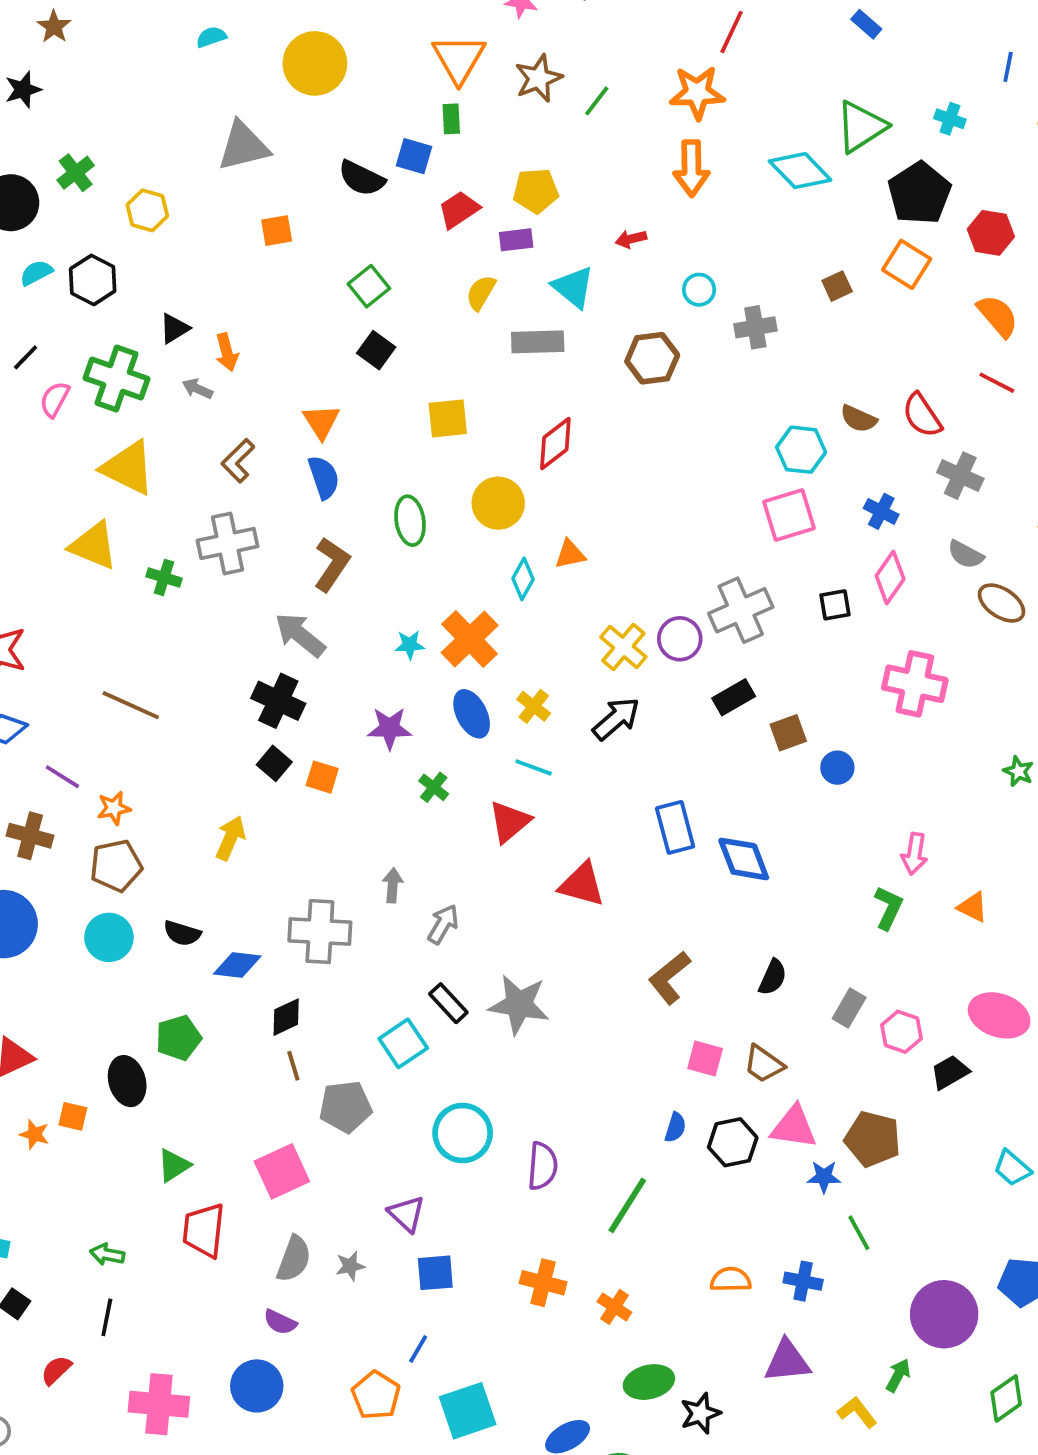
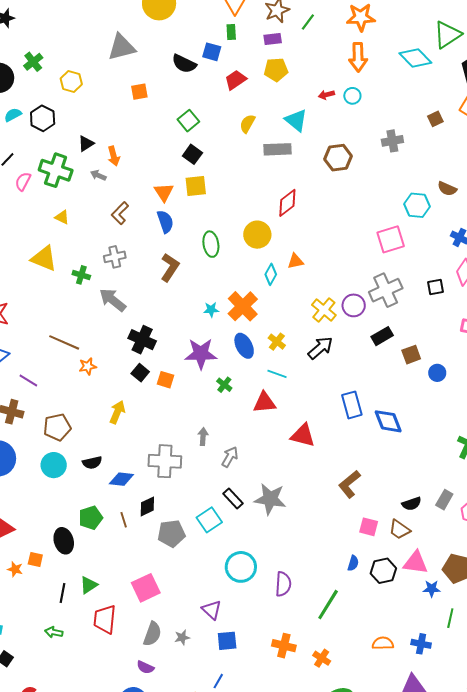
purple rectangle: (516, 240) -> (273, 39), moved
cyan circle: (699, 290) -> (352, 96), moved
yellow square: (448, 418) -> (196, 186), moved
yellow triangle: (128, 468) -> (62, 217), size x0.5
pink square: (789, 515) -> (391, 239), moved
gray cross: (228, 543) -> (115, 257), size x0.7
gray arrow: (300, 635) -> (113, 300), moved
purple star: (390, 728) -> (201, 354), size x1.4
orange star: (114, 808) -> (88, 366), moved
red triangle: (510, 822) -> (265, 403), turned 35
black semicircle: (182, 933) -> (92, 463), turned -30
black semicircle: (773, 977) -> (412, 504), moved, turned 48
brown line: (293, 1066) -> (124, 520), moved
gray pentagon: (346, 1107) -> (171, 533), moved
green line: (859, 1233) -> (450, 618), turned 42
black line: (107, 1317) -> (63, 593), moved

